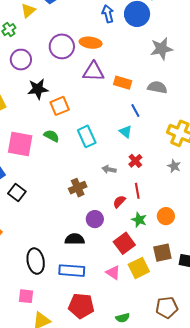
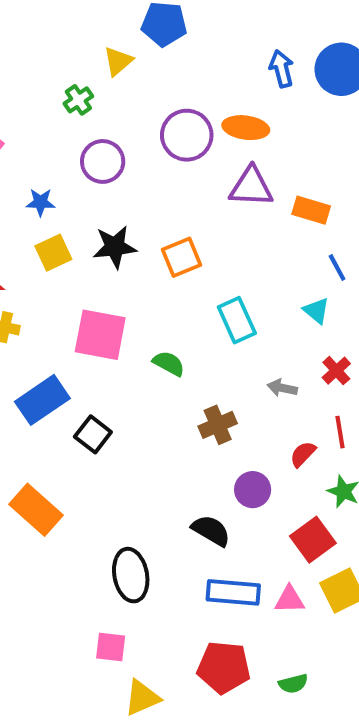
black star: (38, 89) -> (115, 247), moved
green semicircle: (51, 136) -> (169, 363), moved
black semicircle: (75, 239) -> (211, 531), turned 30
blue rectangle: (72, 271) -> (233, 592), moved
pink triangle: (113, 273) -> (290, 599), turned -35
green semicircle: (123, 318) -> (293, 684), moved

